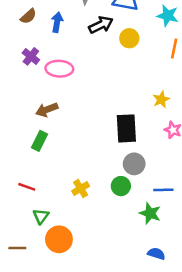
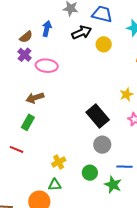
brown semicircle: (28, 16) -> (26, 37), moved
black rectangle: (126, 128) -> (98, 116), turned -40
green circle: (121, 186) -> (90, 173), moved
red line: (27, 187) -> (17, 149), moved
green triangle: (41, 216) -> (55, 185), moved, turned 48

